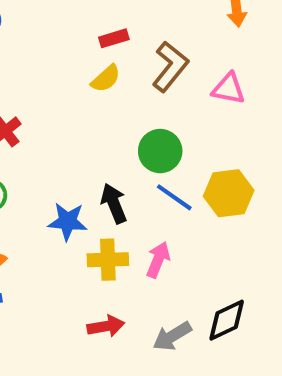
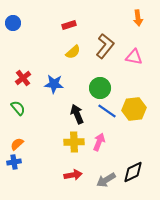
red rectangle: (114, 38) -> (69, 25), moved
blue star: (68, 221) -> (54, 84), moved

